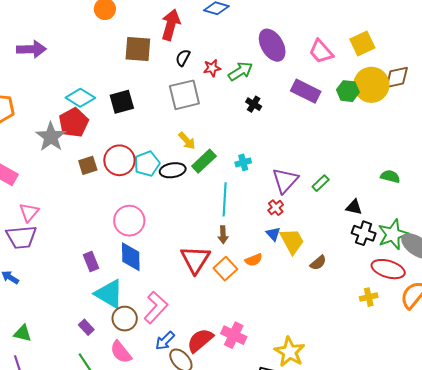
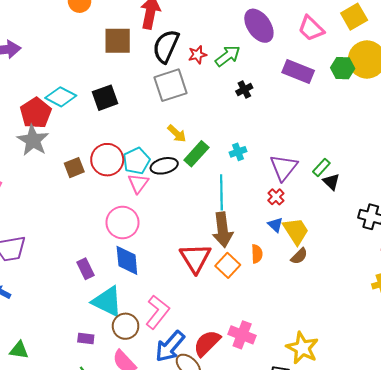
black semicircle: (183, 58) -> (166, 46), size x1.8
black cross: (254, 104) -> (244, 90), turned 35
red pentagon: (74, 123) -> (36, 113), moved
black triangle: (354, 207) -> (331, 182), moved, turned 36
pink triangle: (29, 212) -> (138, 183), moved
brown arrow: (223, 235) -> (223, 230), size x1.8
orange semicircle: (254, 260) -> (257, 254), turned -66
brown semicircle: (318, 263) -> (299, 256), moved
purple rectangle: (86, 327) -> (86, 338), turned -35
blue arrow: (165, 341) -> (170, 346), size x1.5

